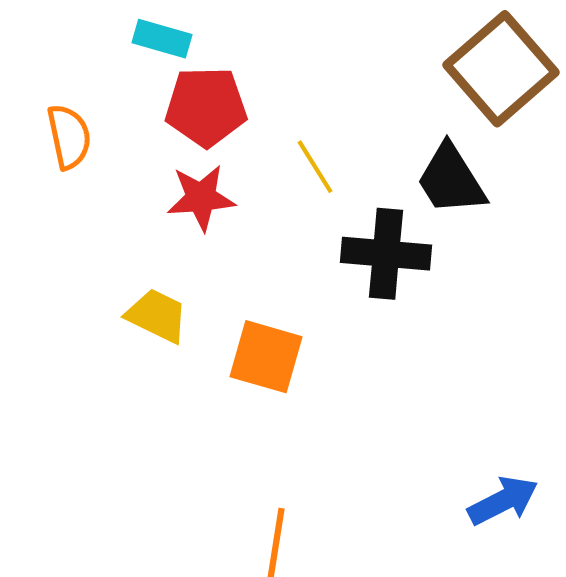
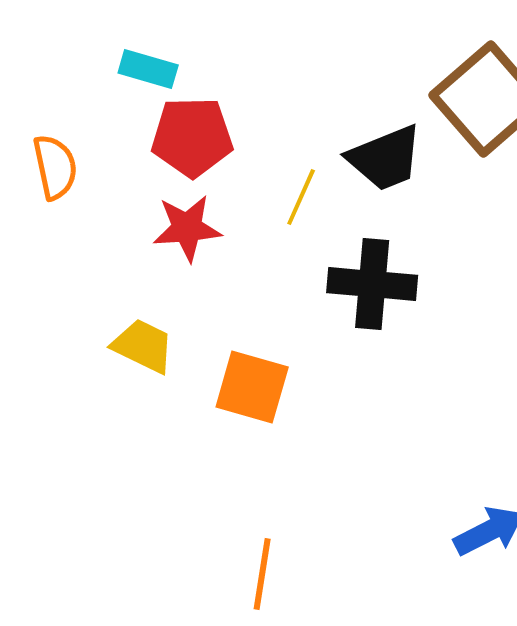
yellow line: (315, 167) -> (301, 197), turned 56
black trapezoid: (451, 180) -> (385, 158), moved, turned -80

